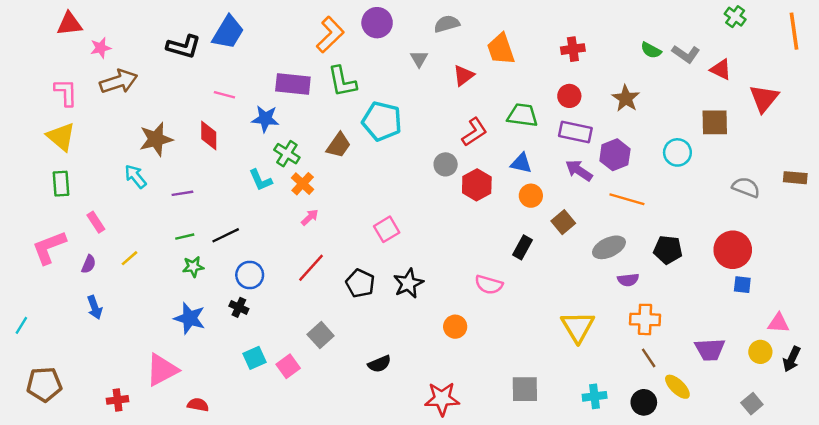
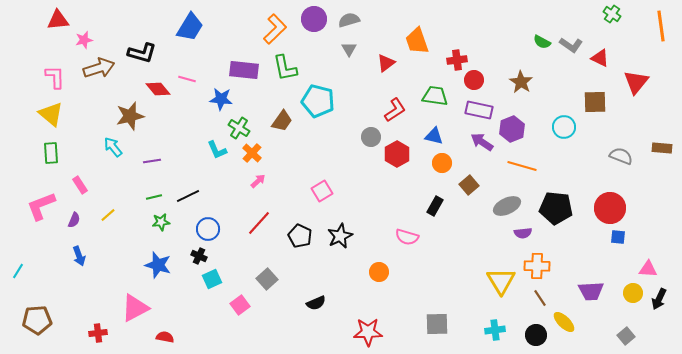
gray semicircle: (447, 24) -> (349, 20), moved
black L-shape: (184, 47) -> (142, 53), moved
red cross: (573, 49) -> (457, 60), moved
red diamond: (209, 136) -> (158, 89), moved, turned -40
black pentagon: (668, 250) -> (556, 208), size x1.4
yellow triangle: (578, 327) -> (501, 281), moved
cyan square: (254, 358) -> (212, 279), moved

